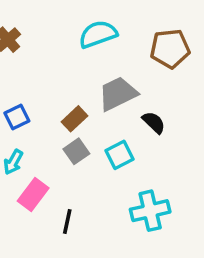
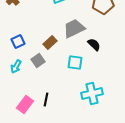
gray square: (76, 151) -> (38, 60), moved
cyan square: (120, 155) -> (75, 62), turned 35
pink rectangle: (33, 194) -> (25, 104), moved

